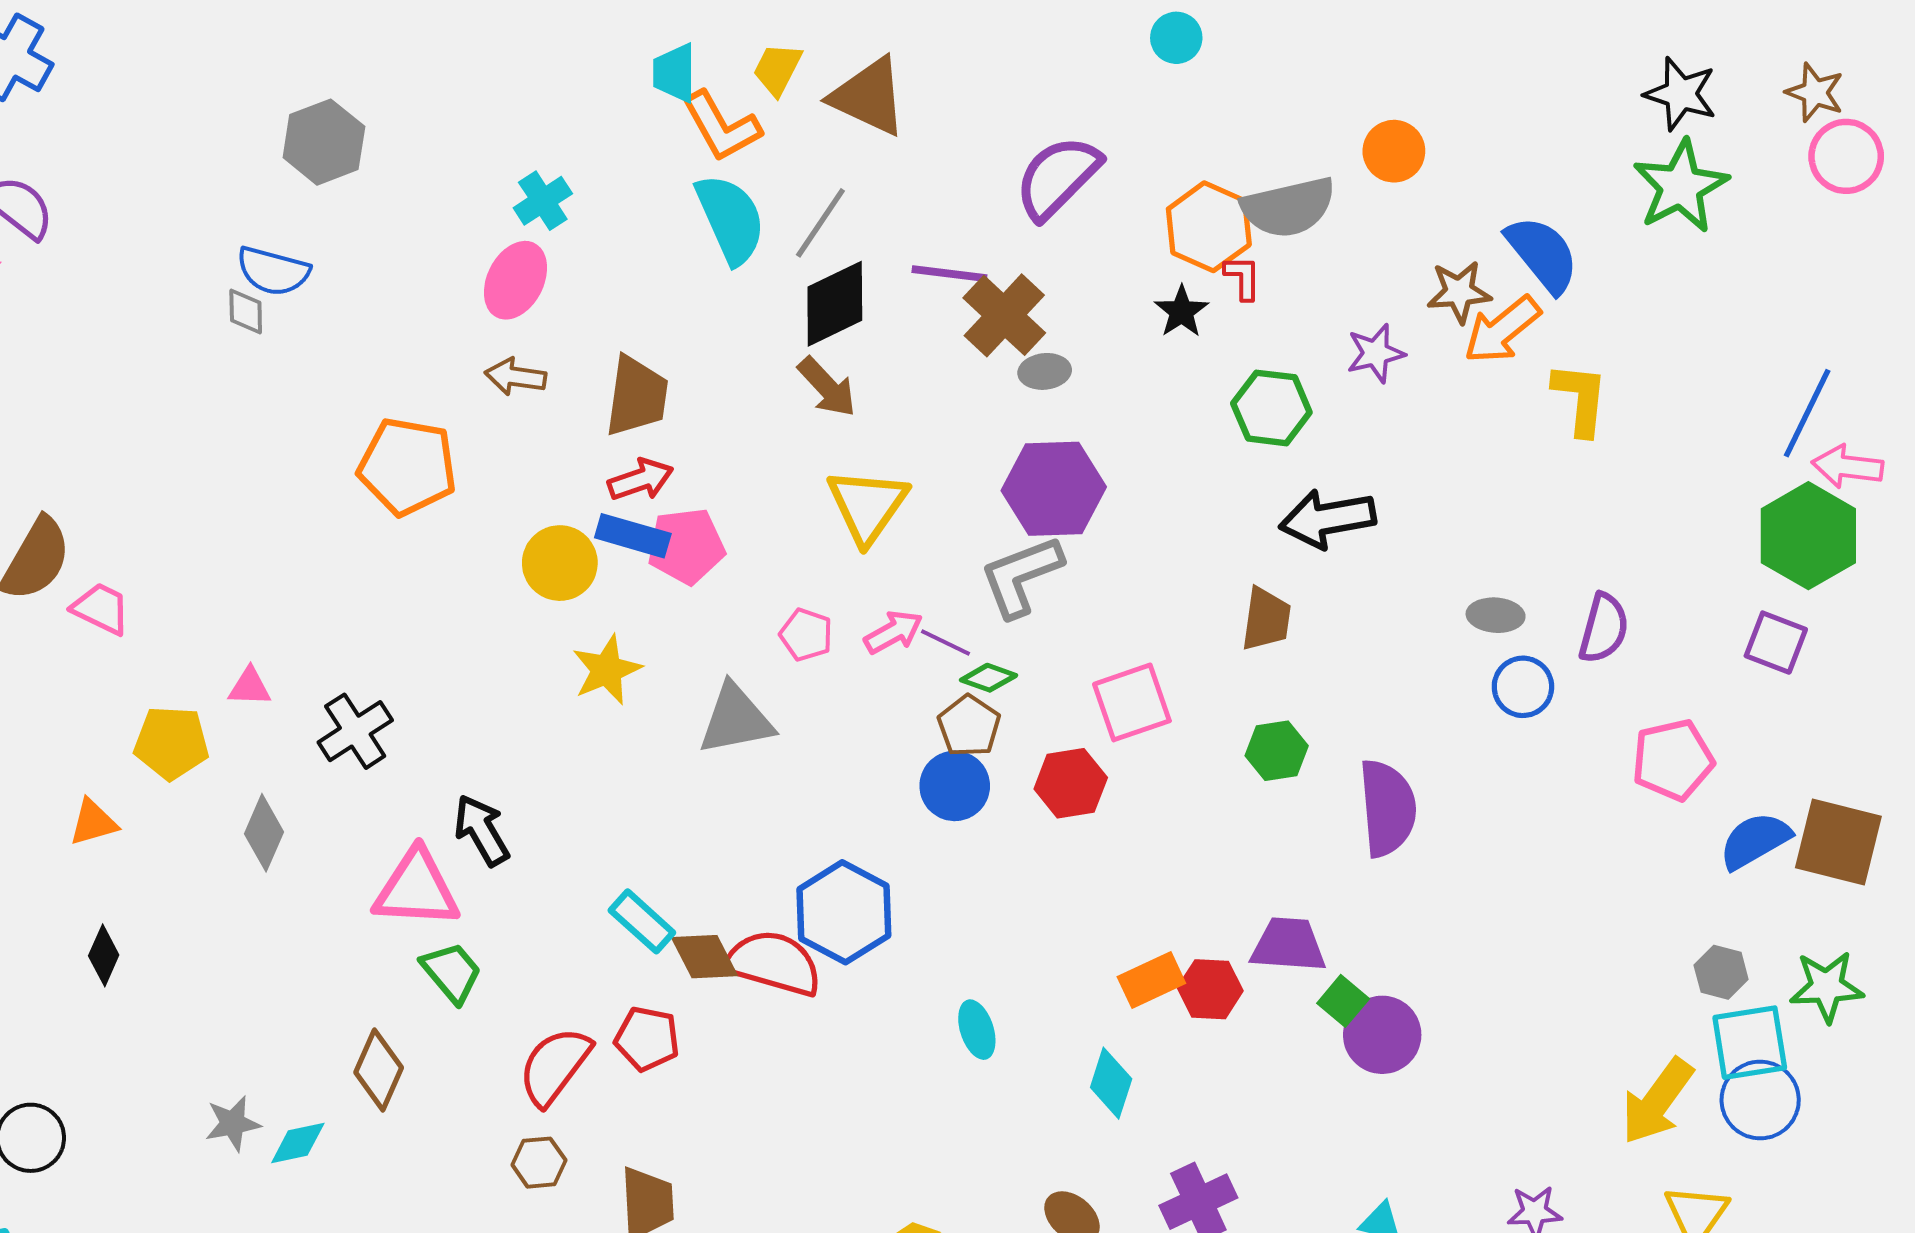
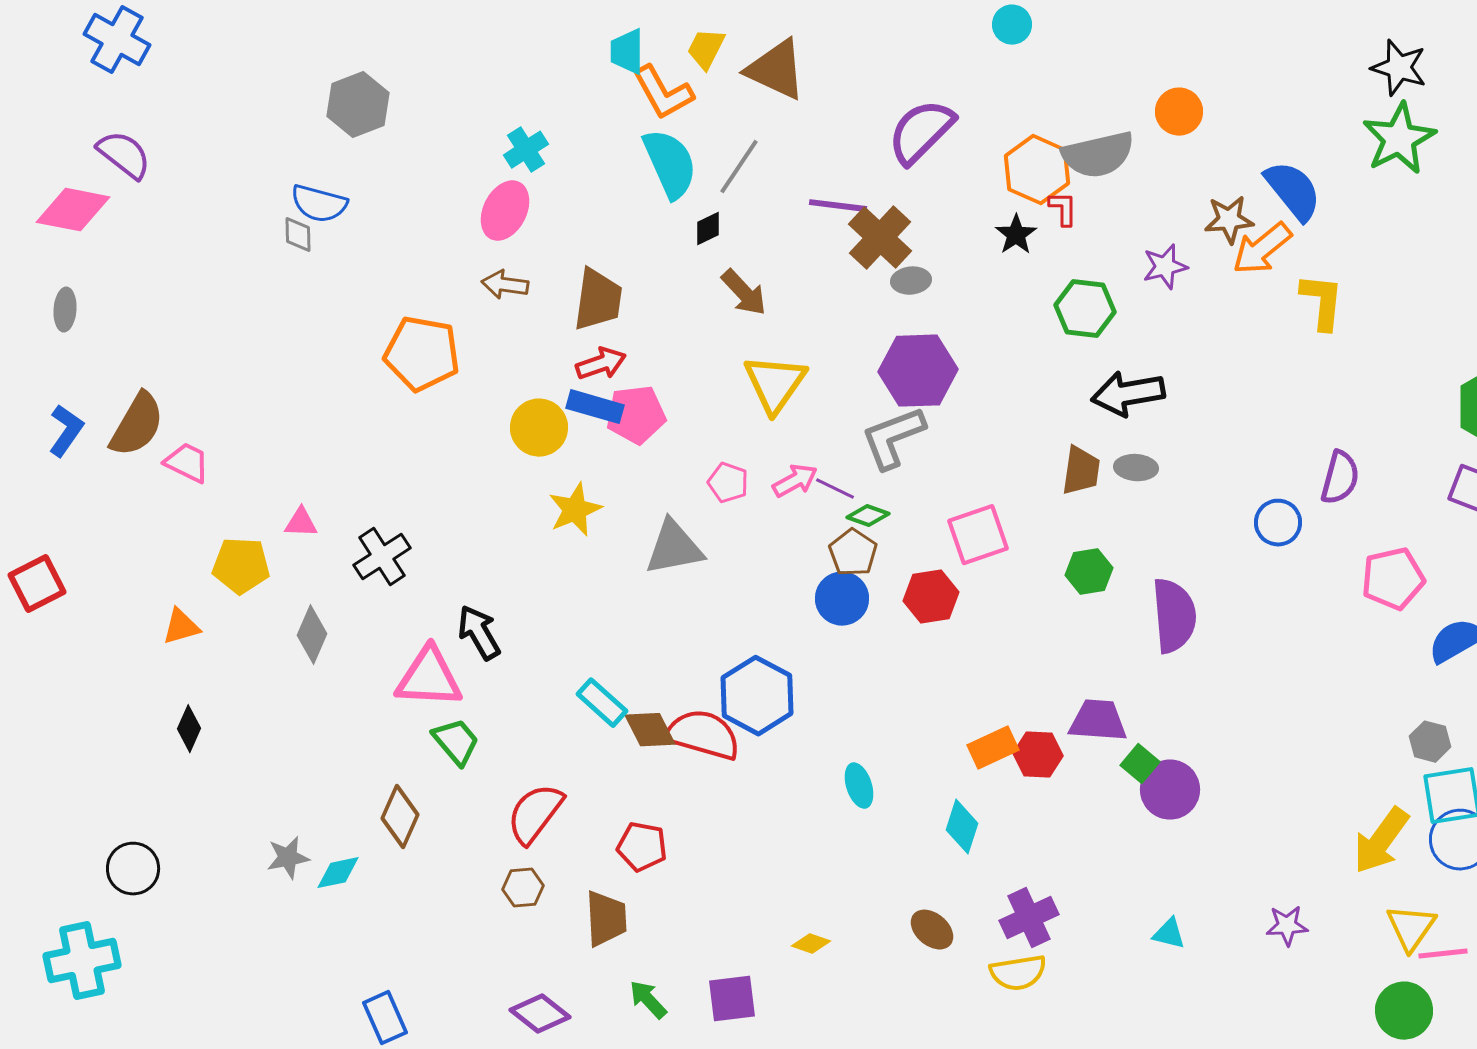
black diamond: (835, 304) -> (708, 229), moved, size x0.5
gray ellipse: (1496, 615) -> (1136, 468), moved
red pentagon: (647, 1039) -> (642, 847), moved

